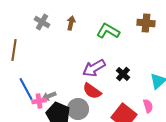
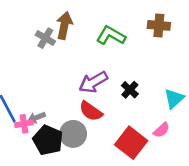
gray cross: (42, 22) -> (45, 38), moved
brown arrow: (71, 23) -> (64, 25), size x1.5
pink semicircle: (148, 106) -> (161, 130), turned 64

